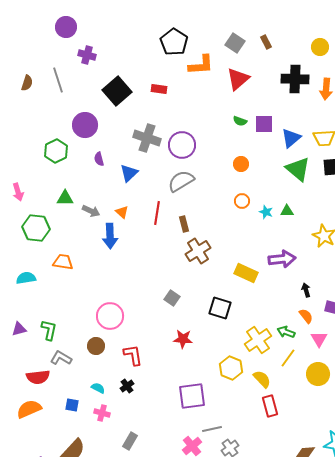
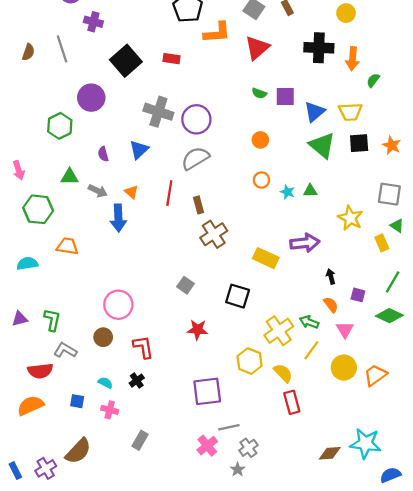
purple semicircle: (99, 159) -> (103, 154), moved

